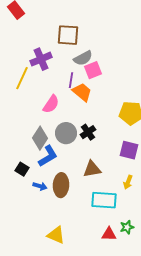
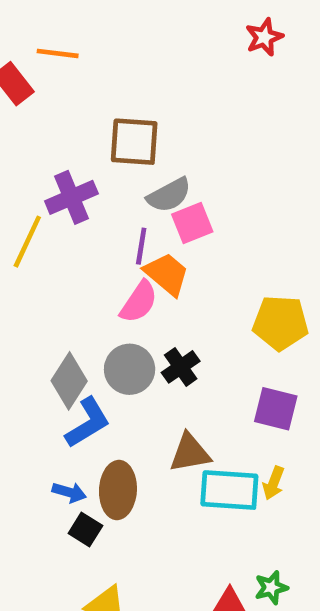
pink semicircle: (51, 104) -> (139, 302), moved
black square: (22, 169) -> (85, 529), moved
cyan rectangle: (104, 200) -> (229, 490), moved

